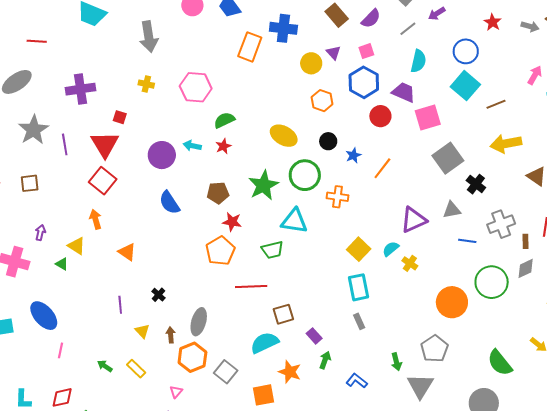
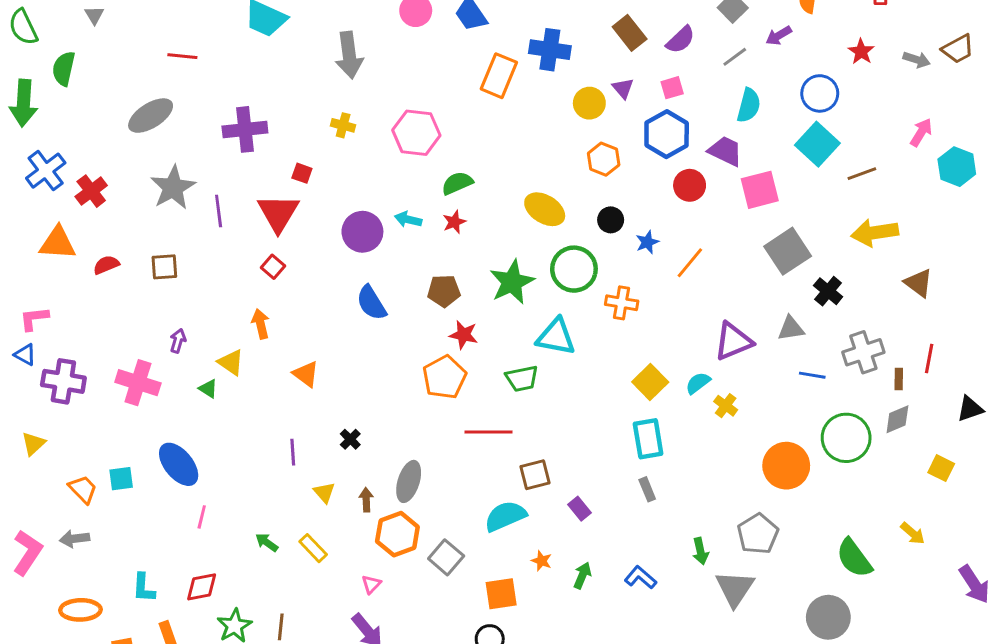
red square: (103, 181) -> (273, 267), size x0.6
green arrow: (325, 360) -> (582, 575), moved
orange star: (290, 372) -> (542, 561), size x0.6

